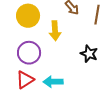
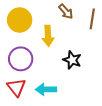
black star: (89, 54) -> (72, 60), moved
red triangle: (25, 80) -> (16, 87), turned -36

